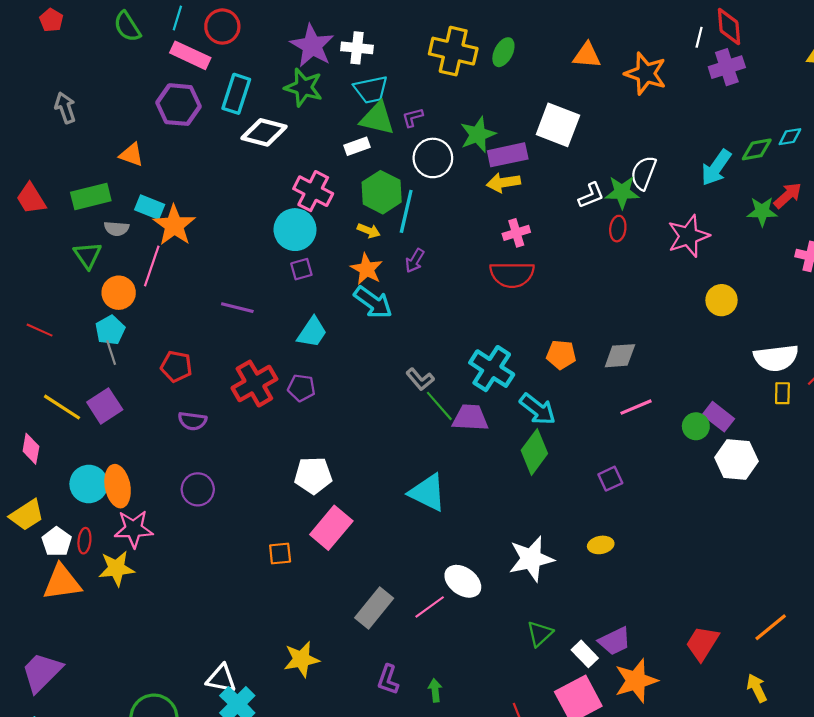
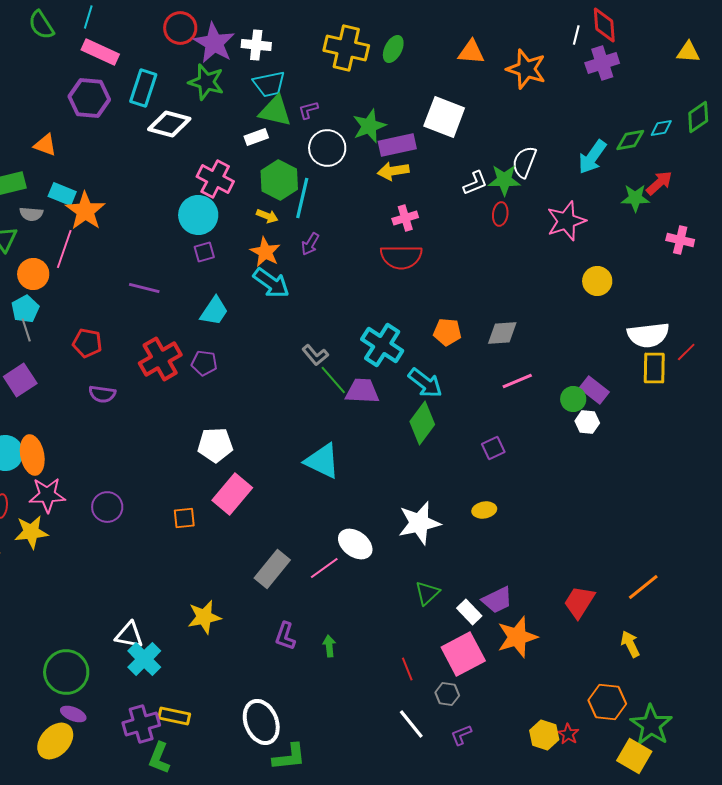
red circle: (222, 27) -> (180, 28), moved
yellow rectangle: (782, 393) -> (654, 368), size x1.5
white hexagon: (736, 459) -> (587, 422), moved, size x0.6
purple circle: (198, 489) -> (107, 507), moved

